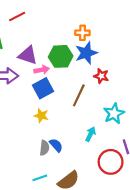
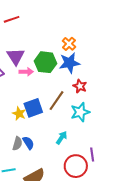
orange cross: (82, 33) -> (69, 44), turned 32
purple triangle: (28, 55) -> (16, 56), turned 30
blue square: (43, 88) -> (33, 108), moved
cyan star: (114, 114) -> (80, 112), moved

